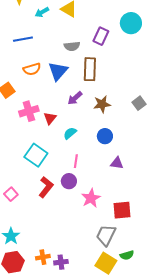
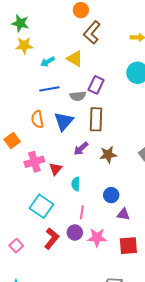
purple rectangle: (101, 36) -> (96, 85), moved
blue line: (23, 39) -> (50, 89), moved
orange semicircle: (32, 69) -> (37, 119), turned 96
cyan semicircle: (70, 133) -> (76, 184), turned -48
blue circle: (105, 136) -> (111, 195), moved
pink star: (91, 198) -> (97, 238), moved, turned 30
red square: (122, 210) -> (128, 246), moved

